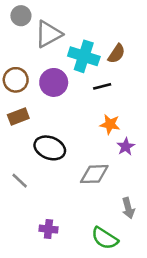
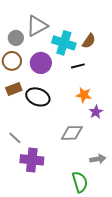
gray circle: (21, 16) -> (16, 38), moved
black ellipse: (50, 148) -> (38, 97), moved
gray arrow: (128, 208) -> (98, 159), turned -84
purple cross: (48, 229) -> (32, 160), moved, size x1.6
green semicircle: (105, 238) -> (80, 182), turned -140

